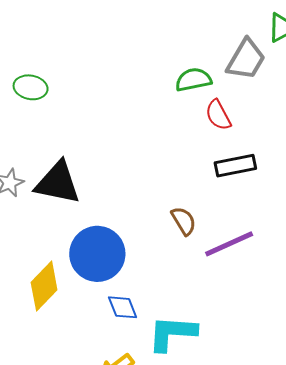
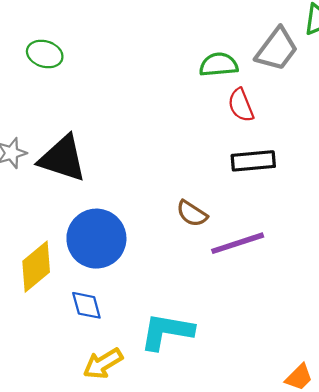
brown semicircle: (184, 221) -> (192, 214), turned 148
blue diamond: (123, 307) -> (86, 305), moved

